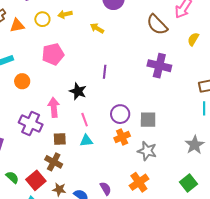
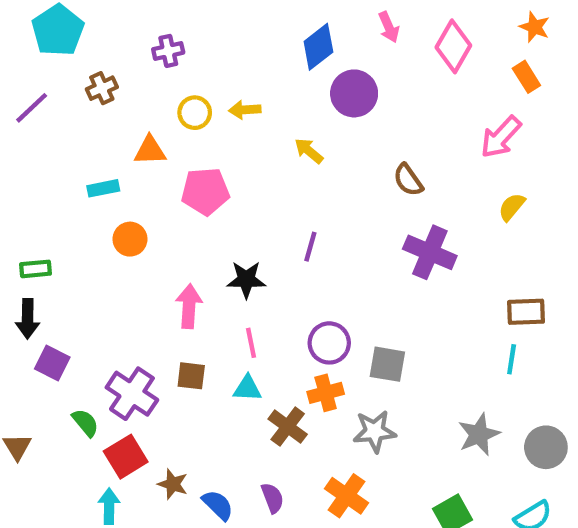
orange triangle: (17, 25) -> (150, 150), moved
brown semicircle: (157, 25) -> (408, 180), moved, size x0.7
black star: (78, 91) -> (246, 280), turned -30
purple cross: (31, 124) -> (132, 394), moved
gray star: (147, 151) -> (375, 431), turned -30
brown cross: (54, 162) -> (288, 427), moved
green semicircle: (12, 177) -> (85, 423), moved
orange cross: (139, 182) -> (346, 496), turned -30

